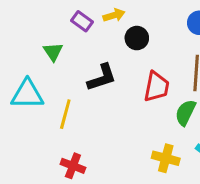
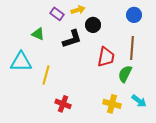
green triangle: (53, 52) -> (38, 34), turned -32
black L-shape: (102, 78) -> (72, 39), moved
red cross: (73, 166) -> (63, 104), moved

